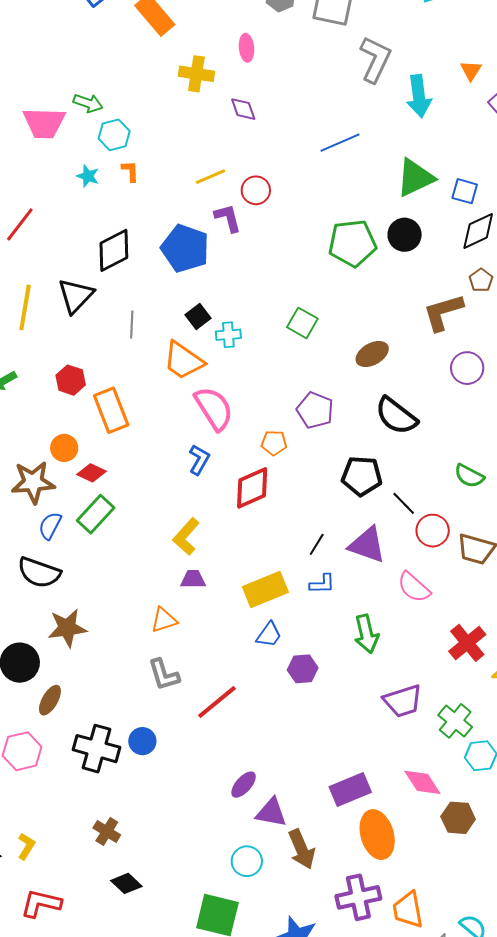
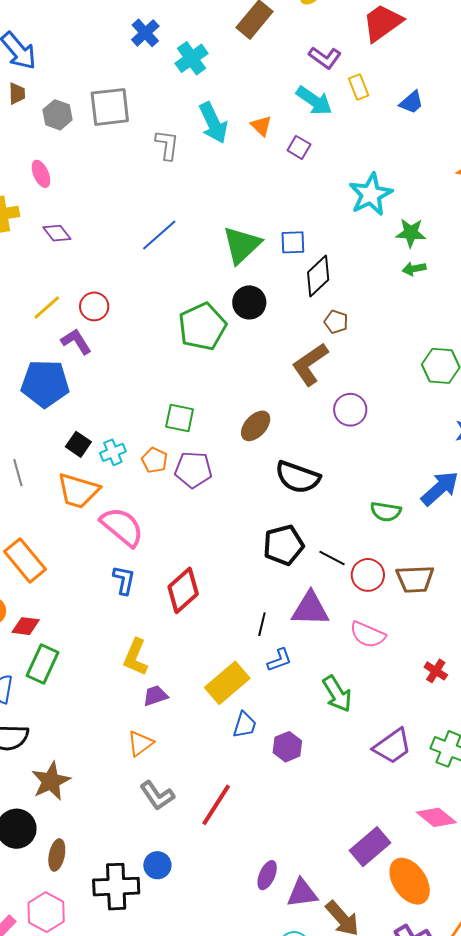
gray L-shape: (375, 59) -> (167, 145), size x0.7
cyan arrow: (419, 96) -> (213, 123), moved
purple pentagon: (315, 410) -> (193, 470), moved
orange pentagon: (274, 443) -> (155, 460), moved, turned -30
red cross: (467, 643) -> (436, 671), size x0.6

